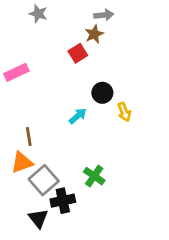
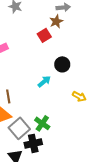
yellow arrow: (124, 112) -> (79, 96), moved, turned -40
green cross: (94, 176) -> (42, 123), moved

